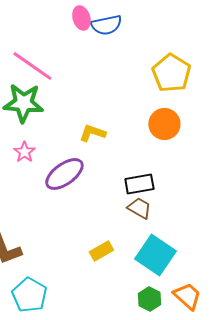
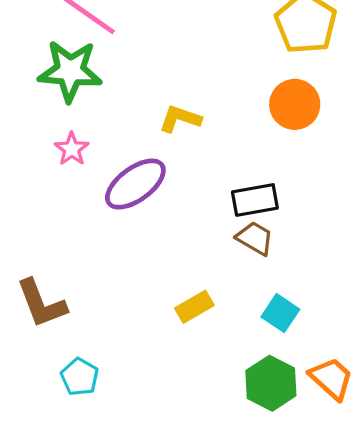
cyan square: (155, 255) -> (280, 313), size x0.6
cyan pentagon: (29, 295) -> (80, 377), size x0.7
green hexagon: (149, 299) -> (271, 383), size x1.4

